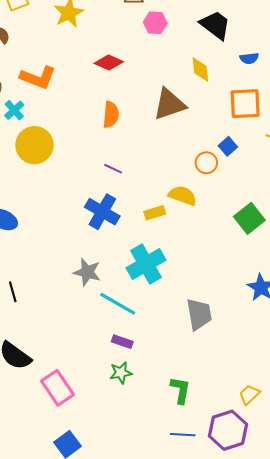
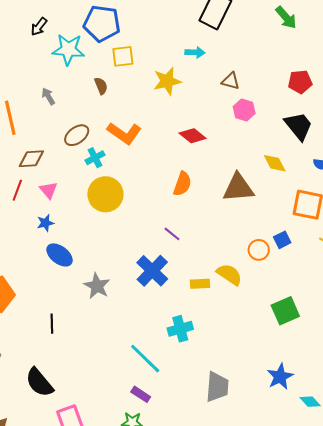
yellow diamond: (200, 70) -> (275, 163), turned -35
cyan cross: (146, 264) -> (180, 329), size x0.7
gray star: (87, 272) -> (97, 286), moved

